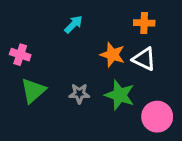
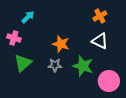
orange cross: (144, 23) -> (100, 16), turned -32
cyan arrow: (74, 24) -> (28, 17), moved
orange star: (112, 55) -> (61, 44), moved

